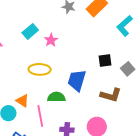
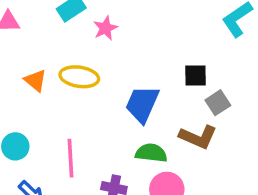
gray square: (128, 69) -> (218, 103), moved
green semicircle: (56, 97) -> (151, 153), moved
orange triangle: (22, 101) -> (35, 80), moved

